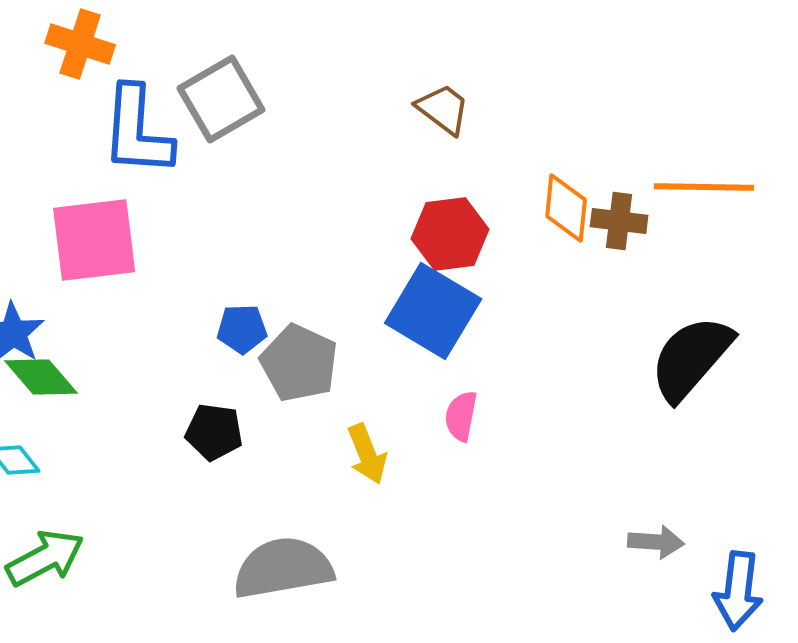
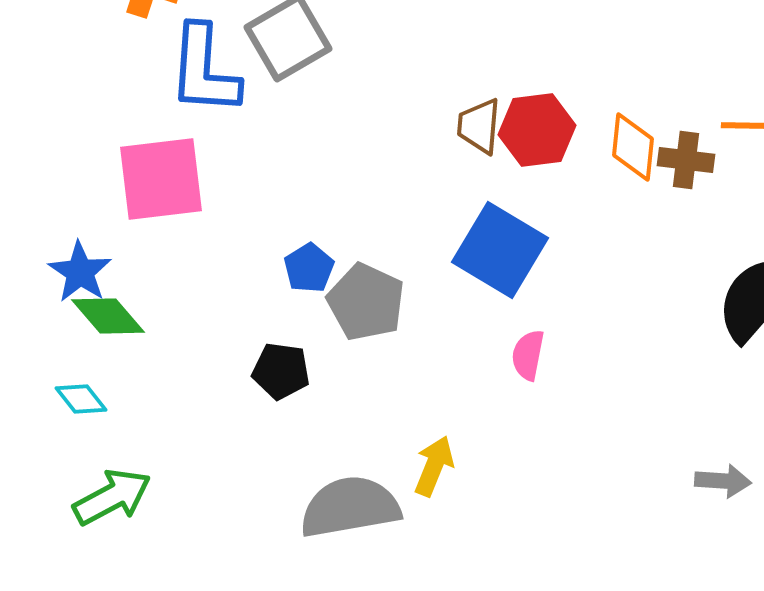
brown trapezoid: (443, 109) -> (479, 126), moved, turned -122
red hexagon: (450, 234) -> (537, 130), moved
blue pentagon: (242, 329) -> (309, 268), turned -30
yellow arrow: (367, 454) -> (434, 466), moved, turned -136

